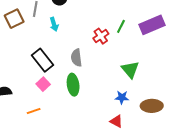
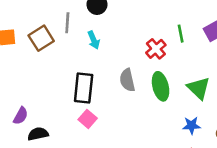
green line: (121, 26) -> (181, 34), turned -32
black rectangle: (42, 60) -> (84, 88), turned 50
green ellipse: (73, 85) -> (161, 86), moved

